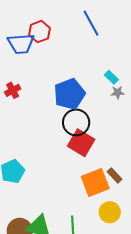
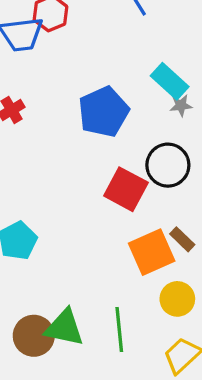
cyan rectangle: (111, 77) -> (170, 81), size x1.6
black circle: (76, 122) -> (168, 165), moved

